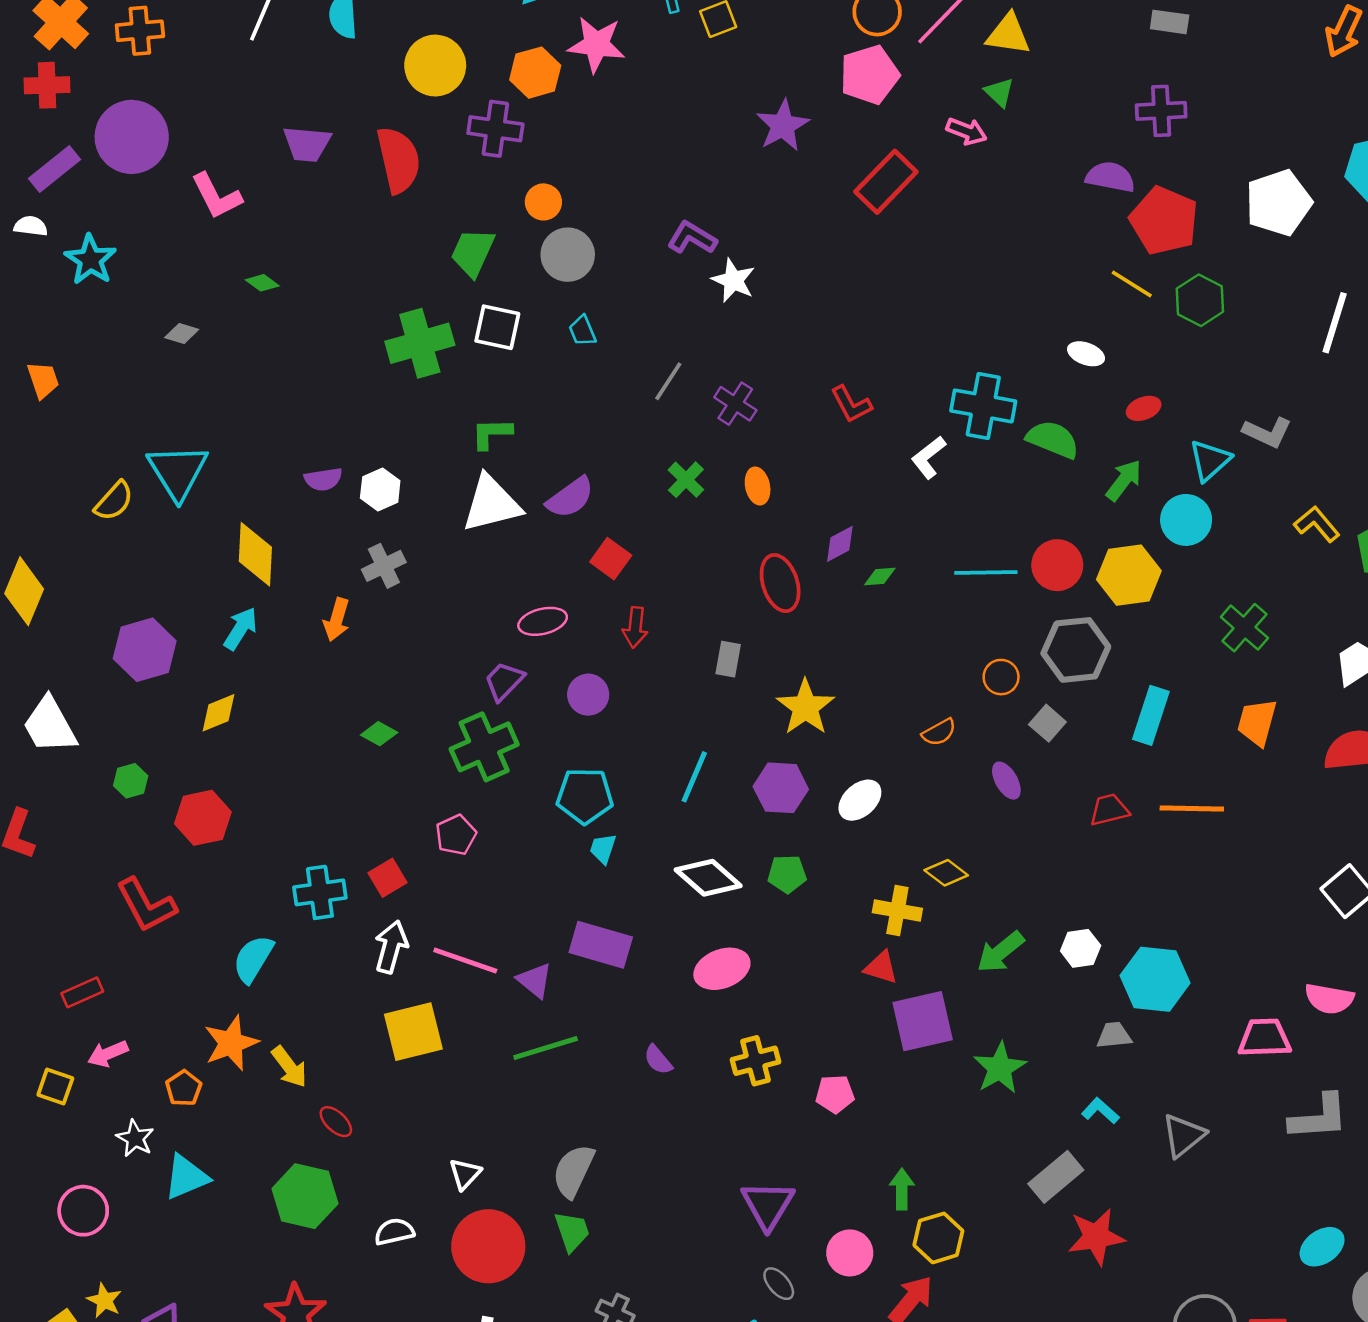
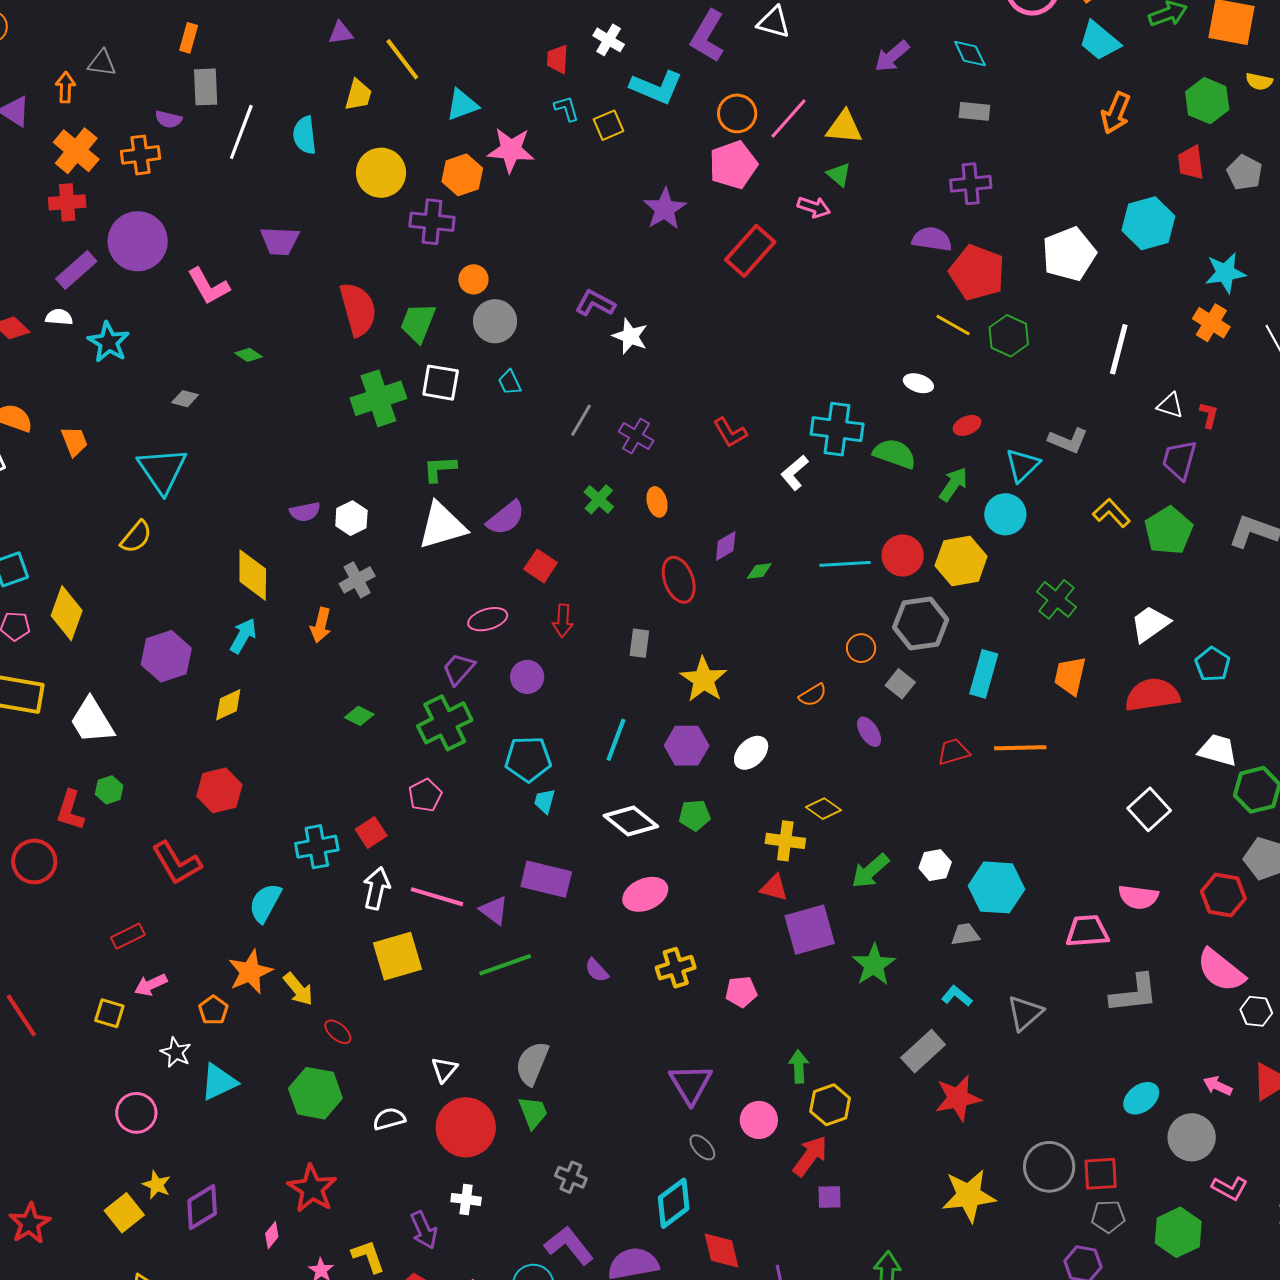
red semicircle: (398, 160) -> (358, 309), moved
cyan triangle: (178, 472) -> (162, 470), moved
green hexagon: (131, 781) -> (109, 790), moved

